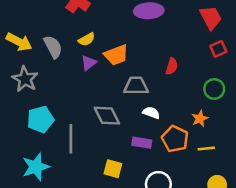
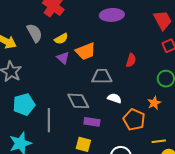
gray semicircle: (53, 47) -> (35, 33), moved
purple triangle: (89, 63) -> (63, 58), turned -40
purple rectangle: (142, 143) -> (92, 122), moved
yellow line: (206, 148) -> (159, 141), moved

